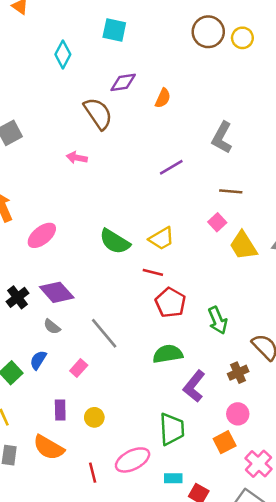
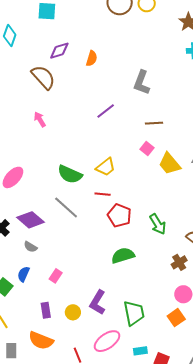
pink arrow: (77, 158) -> (40, 119), moved, turned 56
gray line: (104, 333) -> (66, 207), moved
purple L-shape: (194, 386) -> (98, 302), moved

